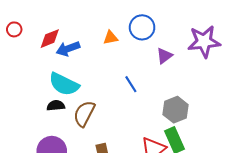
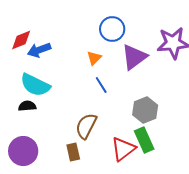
orange triangle: (111, 38) -> (94, 58), moved, turned -35
purple triangle: (164, 56) -> (134, 57), size x1.6
brown semicircle: (84, 114) -> (86, 126), moved

